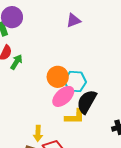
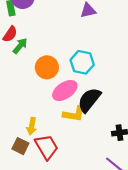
orange circle: (58, 77) -> (47, 67), moved
cyan hexagon: (75, 81) -> (82, 62), moved

